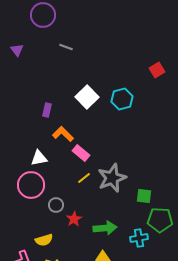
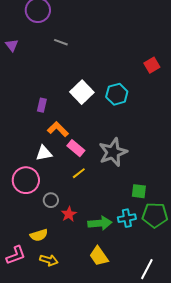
white triangle: (39, 158) -> (44, 153), moved
gray star: (112, 178) -> (113, 152), moved
cyan cross: (139, 238) -> (127, 218), moved

